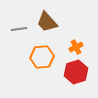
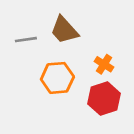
orange cross: (76, 47) -> (104, 64), turned -32

